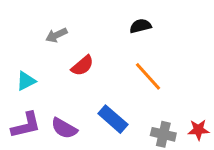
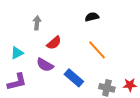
gray arrow: (56, 35) -> (37, 23), turned 120
purple semicircle: (64, 128) -> (45, 65), moved

